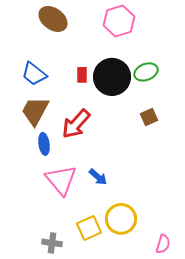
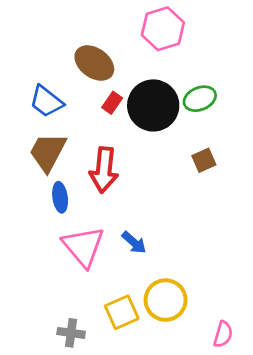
brown ellipse: (53, 19) -> (94, 63), moved
red rectangle: (82, 75) -> (112, 103), turned 35
red arrow: (76, 124) -> (104, 170), turned -36

